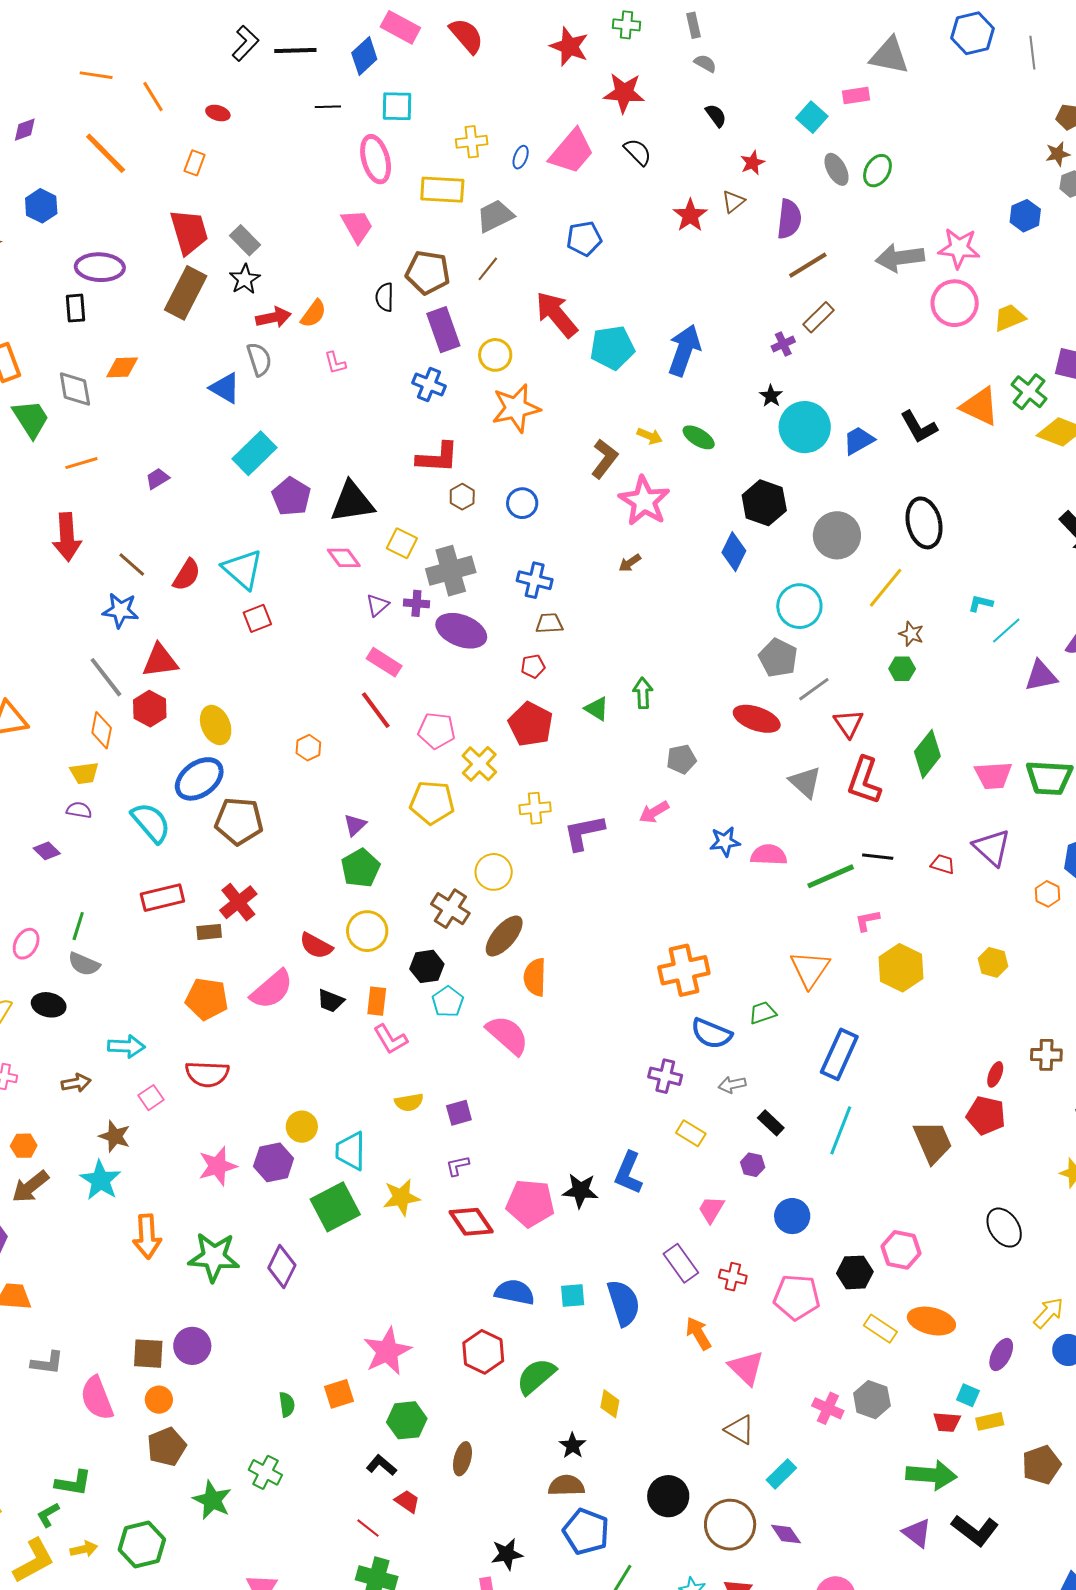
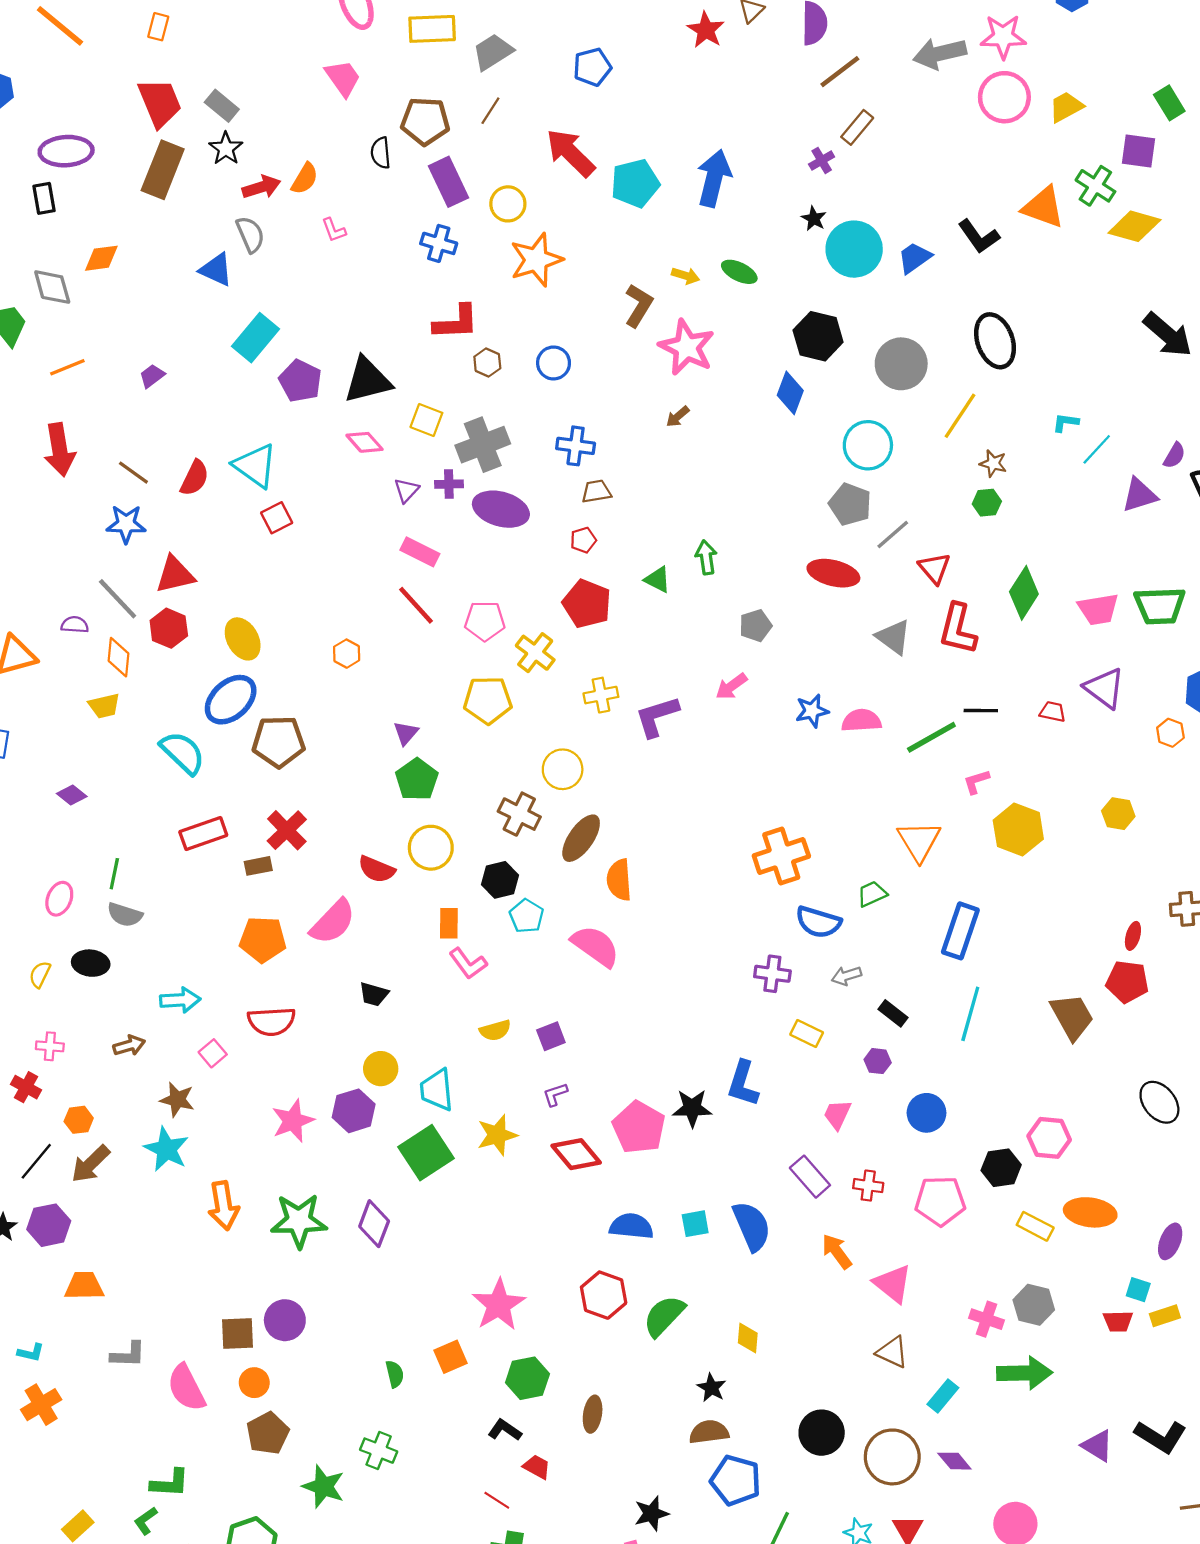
purple semicircle: (79, 810) -> (75, 625), moved
black trapezoid: (331, 1001) -> (374, 994), moved
pink pentagon: (530, 1203) -> (639, 1127), turned 30
green arrow: (931, 1475) -> (1025, 1373), moved

